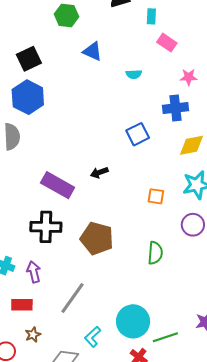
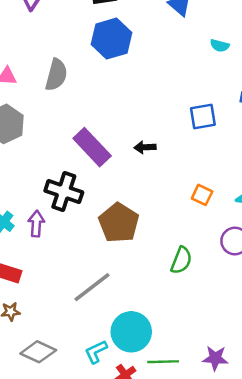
blue hexagon: (28, 97) -> (112, 39), moved
purple arrow: (34, 272) -> (36, 224), moved
gray line: (72, 298) -> (92, 287), moved
cyan L-shape: (93, 337) -> (96, 352), moved

